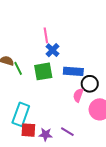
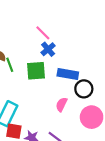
pink line: (46, 35) -> (43, 33), turned -42
pink semicircle: (78, 95) -> (61, 104), moved

